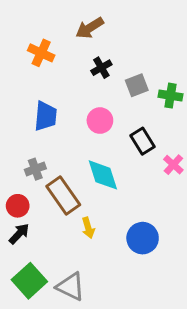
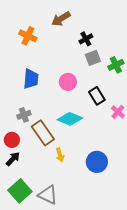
black cross: (101, 68) -> (86, 39), moved
green cross: (170, 96) -> (116, 65), turned -35
cyan diamond: (103, 175) -> (70, 119), turned -50

